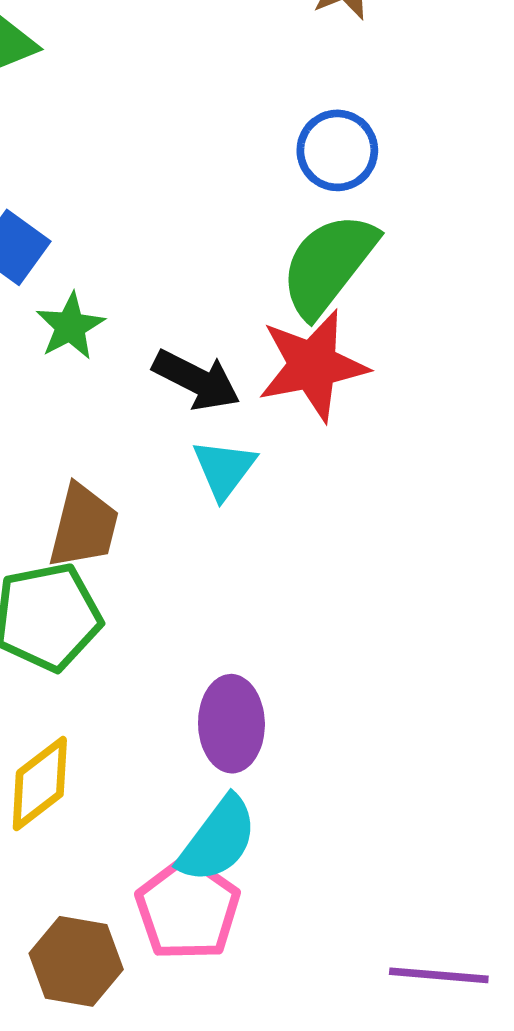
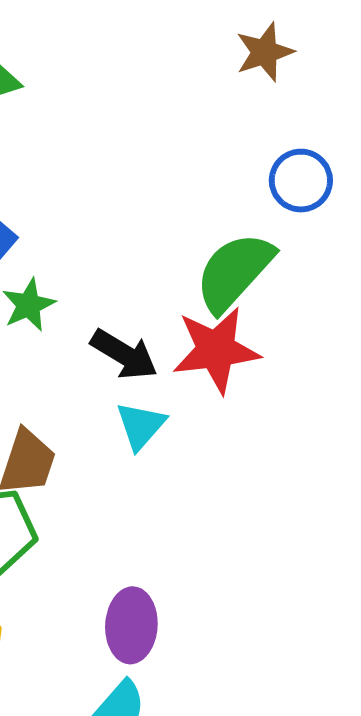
blue circle: (337, 150) -> (301, 181), moved

